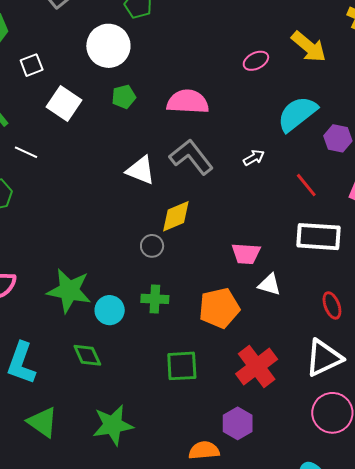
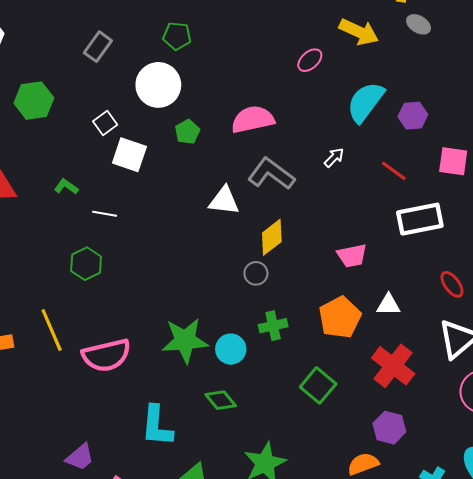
white square: (32, 65) -> (105, 123), moved
white triangle: (269, 285) -> (389, 305), moved
green square: (182, 366) -> (318, 385), turned -32

